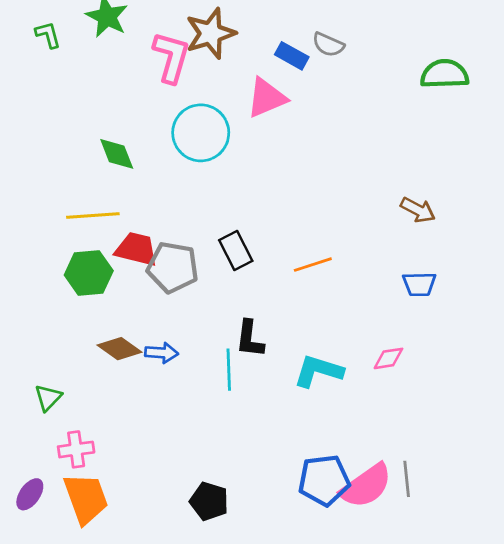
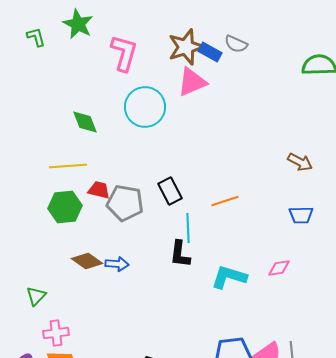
brown star: (211, 33) -> (186, 47), moved
red trapezoid: (136, 249) -> (99, 190), size x0.7
cyan line: (229, 370) -> (188, 228), moved

